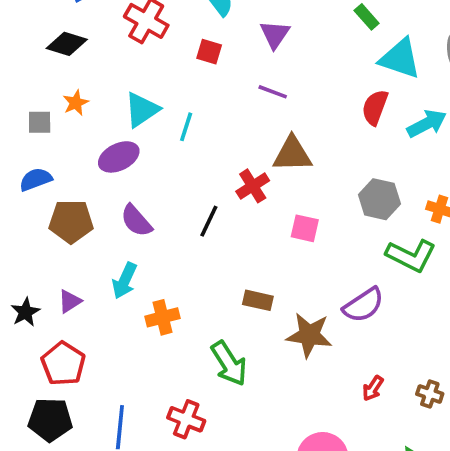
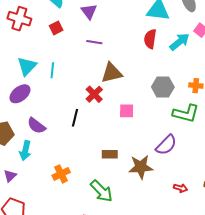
red square: (209, 52) -> (56, 28), turned -32
cyan arrow: (125, 281) -> (25, 151), moved
red arrow: (373, 388) -> (180, 188), turned -96

